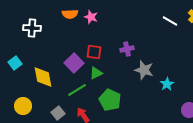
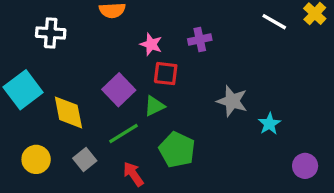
pink star: (91, 17) -> (151, 44), moved
purple cross: (127, 49) -> (200, 39), moved
red square: (94, 52) -> (166, 74), moved
cyan square: (15, 63) -> (23, 90), size x1.6
gray square: (58, 113) -> (85, 159), moved

